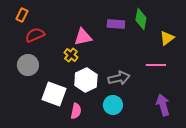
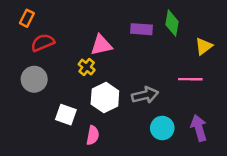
white square: (54, 94) -> (66, 115), size x0.7
cyan circle: (113, 105) -> (162, 128), moved

